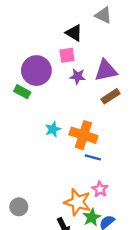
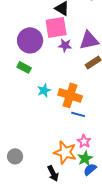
pink square: (67, 55) -> (56, 27), size x1.6
green rectangle: (22, 92) -> (24, 67), moved
green star: (92, 217) -> (85, 158), moved

